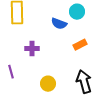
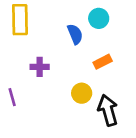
blue semicircle: (59, 24) -> (75, 34), turned -133
yellow circle: (48, 84) -> (82, 93), moved

